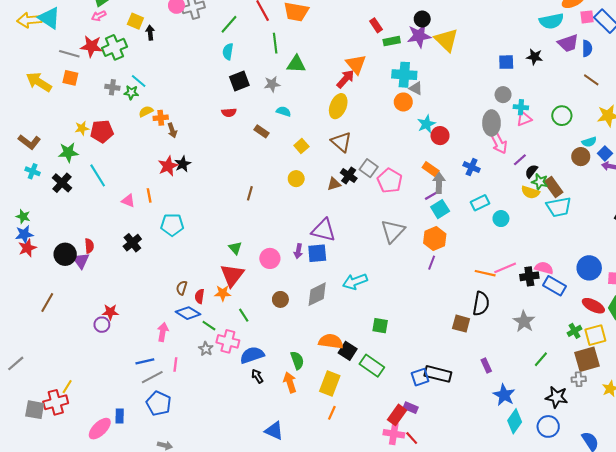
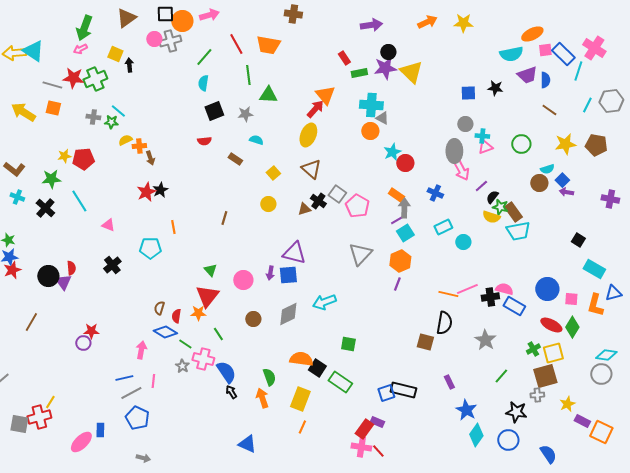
orange line: (149, 195) -> (173, 227), moved
blue semicircle: (252, 355) -> (226, 372), turned 75

